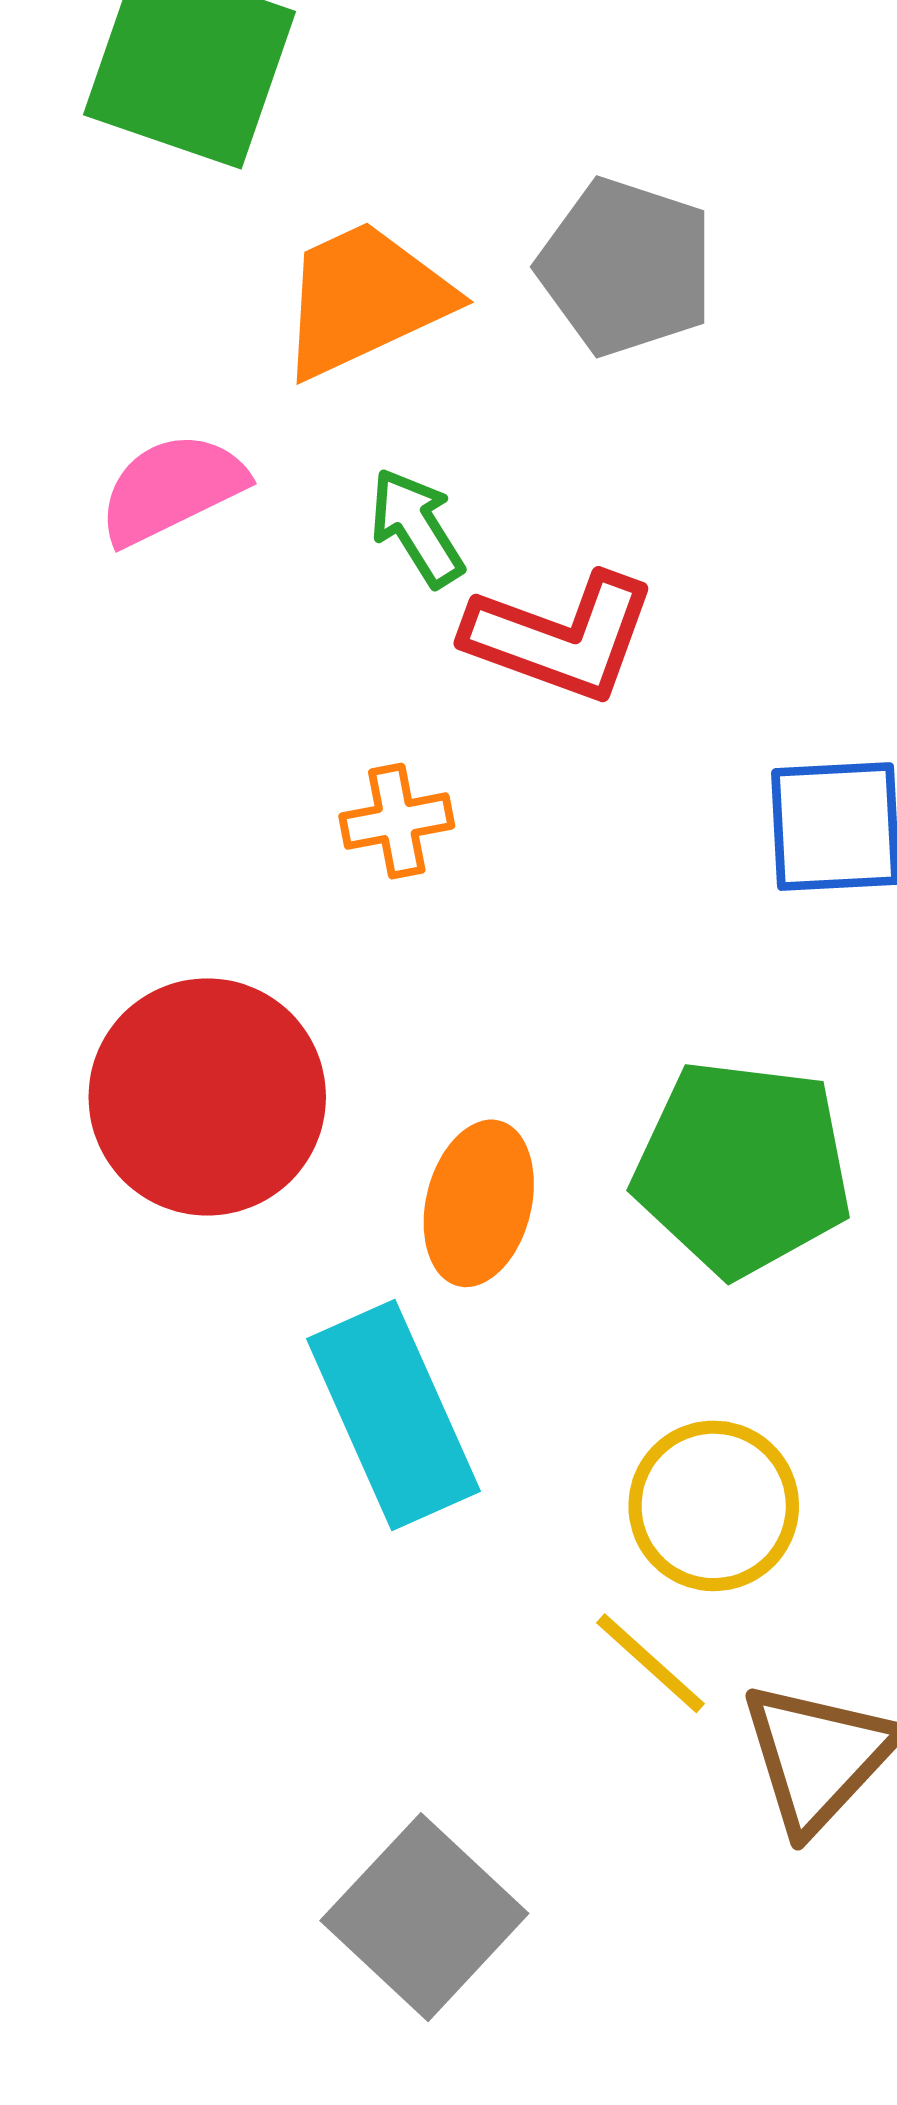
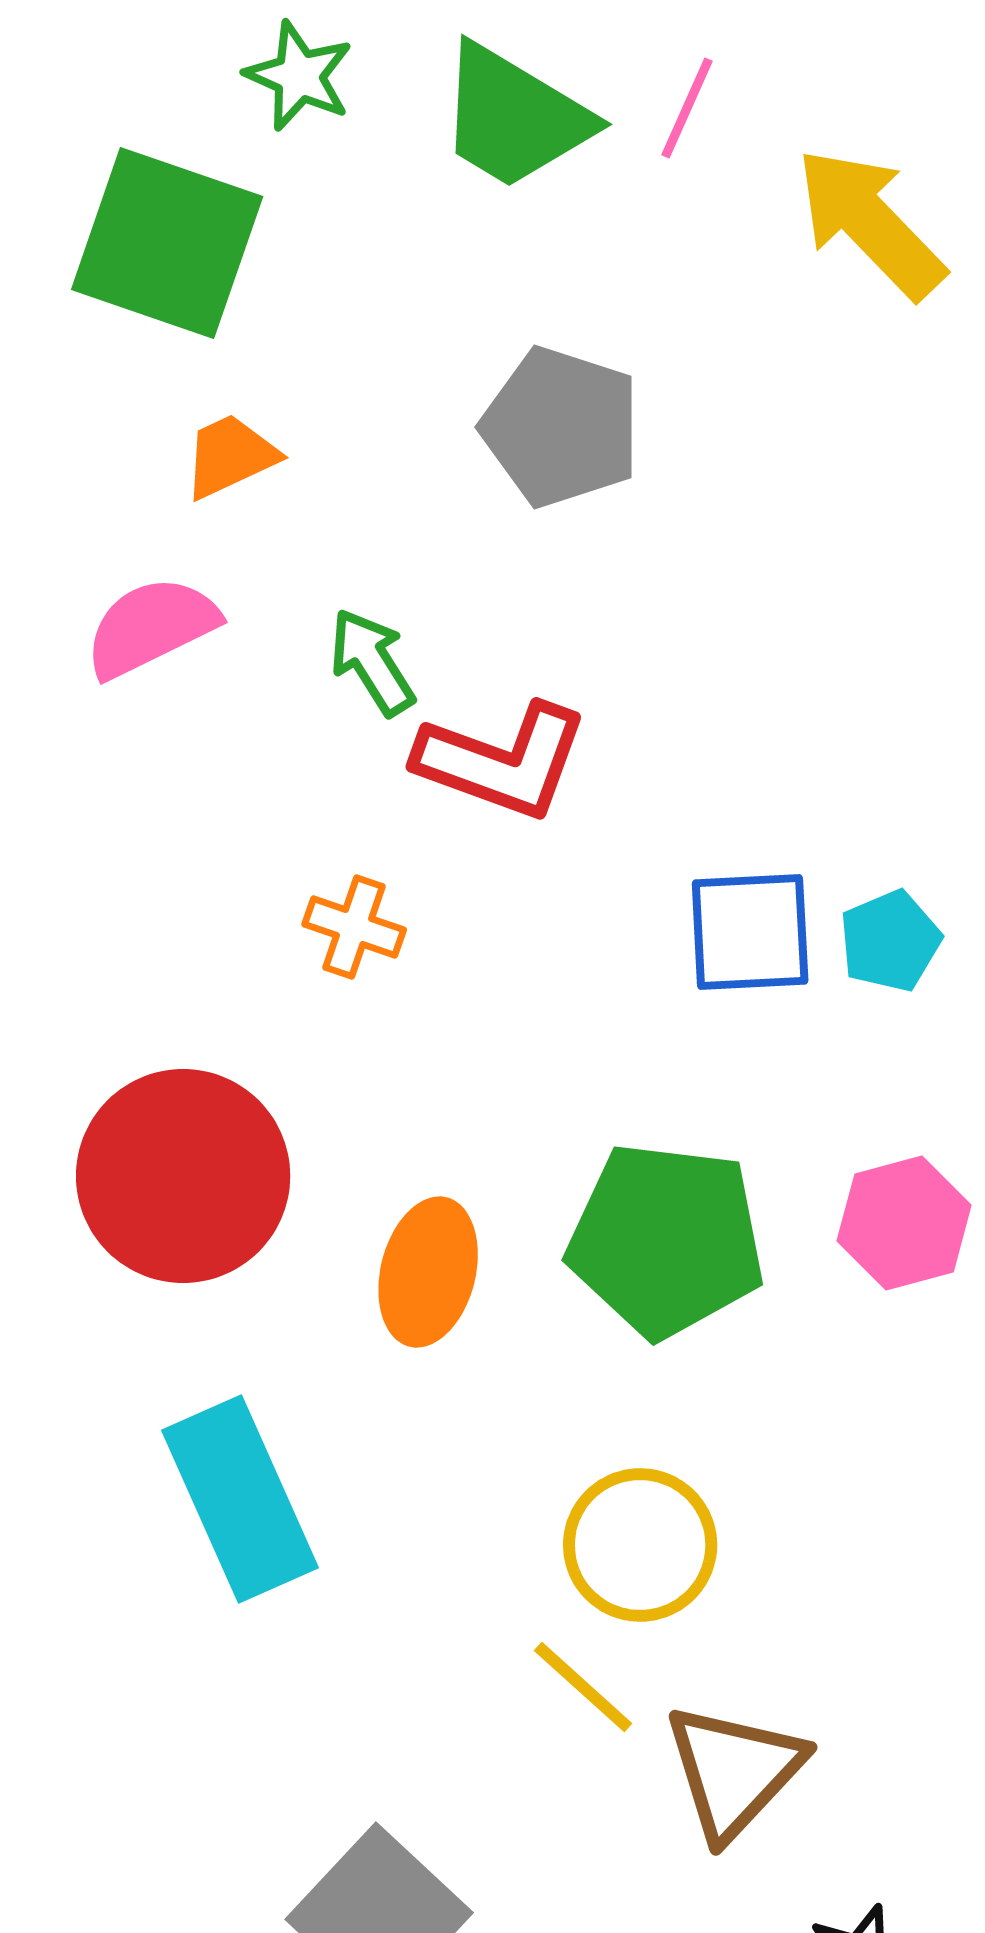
orange trapezoid: (365, 299) -> (230, 456), moved, size x0.6
orange cross: (397, 821) -> (354, 927), turned 30
cyan rectangle: (393, 1415) -> (240, 1499), moved

